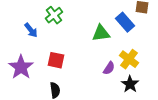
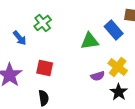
purple semicircle: (109, 68) -> (98, 76), turned 40

